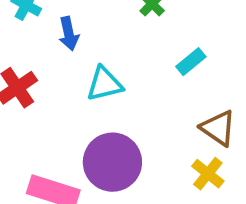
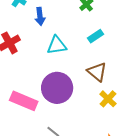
cyan rectangle: (191, 62) -> (96, 36), moved
brown triangle: (218, 128) -> (97, 72), moved

